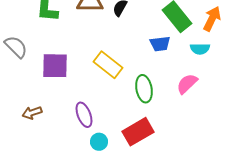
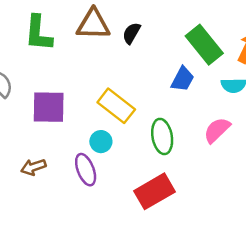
blue trapezoid: (160, 44) -> (183, 79), turned -55
brown arrow: (32, 113) -> (33, 167), moved
cyan circle: (99, 142) -> (101, 142), moved

